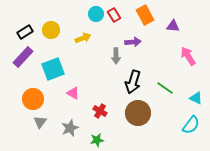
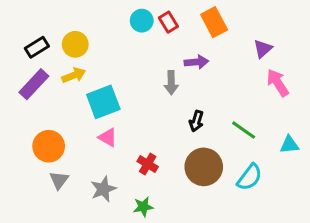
purple triangle: (173, 26) -> (263, 49), moved, turned -48
yellow arrow: (83, 38) -> (74, 75), moved
cyan square: (53, 69) -> (103, 102), moved
black arrow: (133, 82) -> (196, 121), size x0.6
cyan triangle: (196, 98) -> (289, 145), turned -32
cyan semicircle: (191, 125) -> (250, 177), moved

